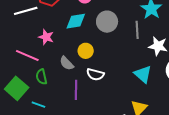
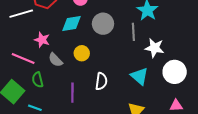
gray semicircle: (67, 63) -> (56, 60), moved
white semicircle: (95, 74) -> (101, 81), moved, turned -96

